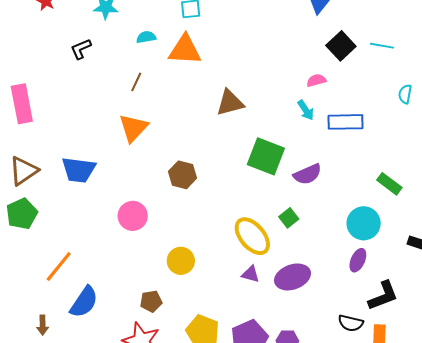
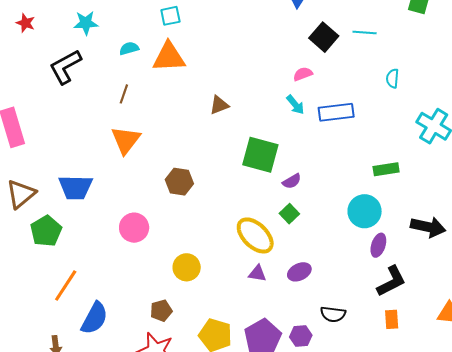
black L-shape: (81, 49) -> (65, 67), size x1.6
brown triangle: (230, 103) -> (219, 105), size x0.7
purple semicircle: (308, 174) -> (292, 181), moved, size x0.7
green rectangle: (389, 184) -> (386, 169), turned -40
green pentagon: (22, 214) -> (46, 231), moved
purple ellipse: (358, 260) -> (378, 245), moved
purple ellipse: (293, 277) -> (299, 272), size x0.7
black semicircle: (351, 323) -> (333, 314), moved

